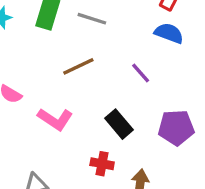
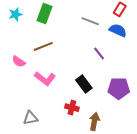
gray line: (92, 19) -> (90, 21), moved
brown line: (78, 66) -> (43, 46), moved

